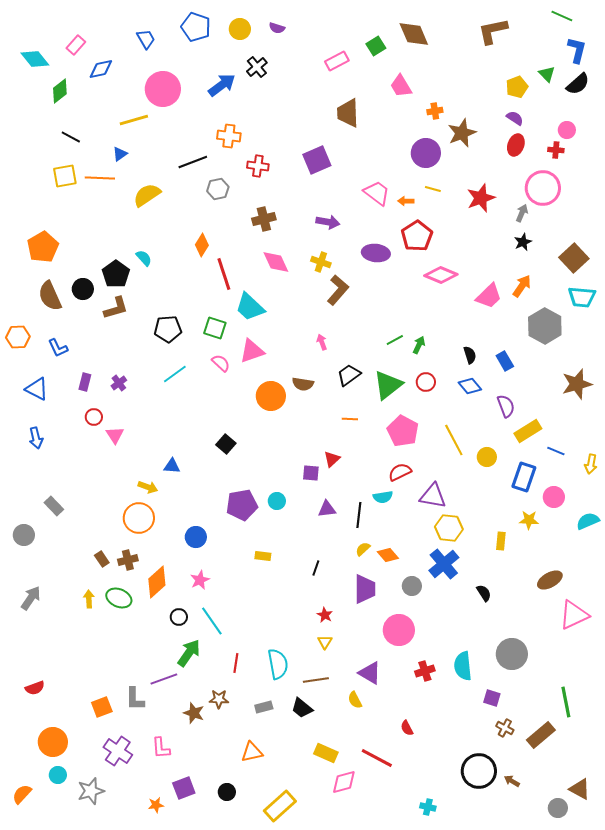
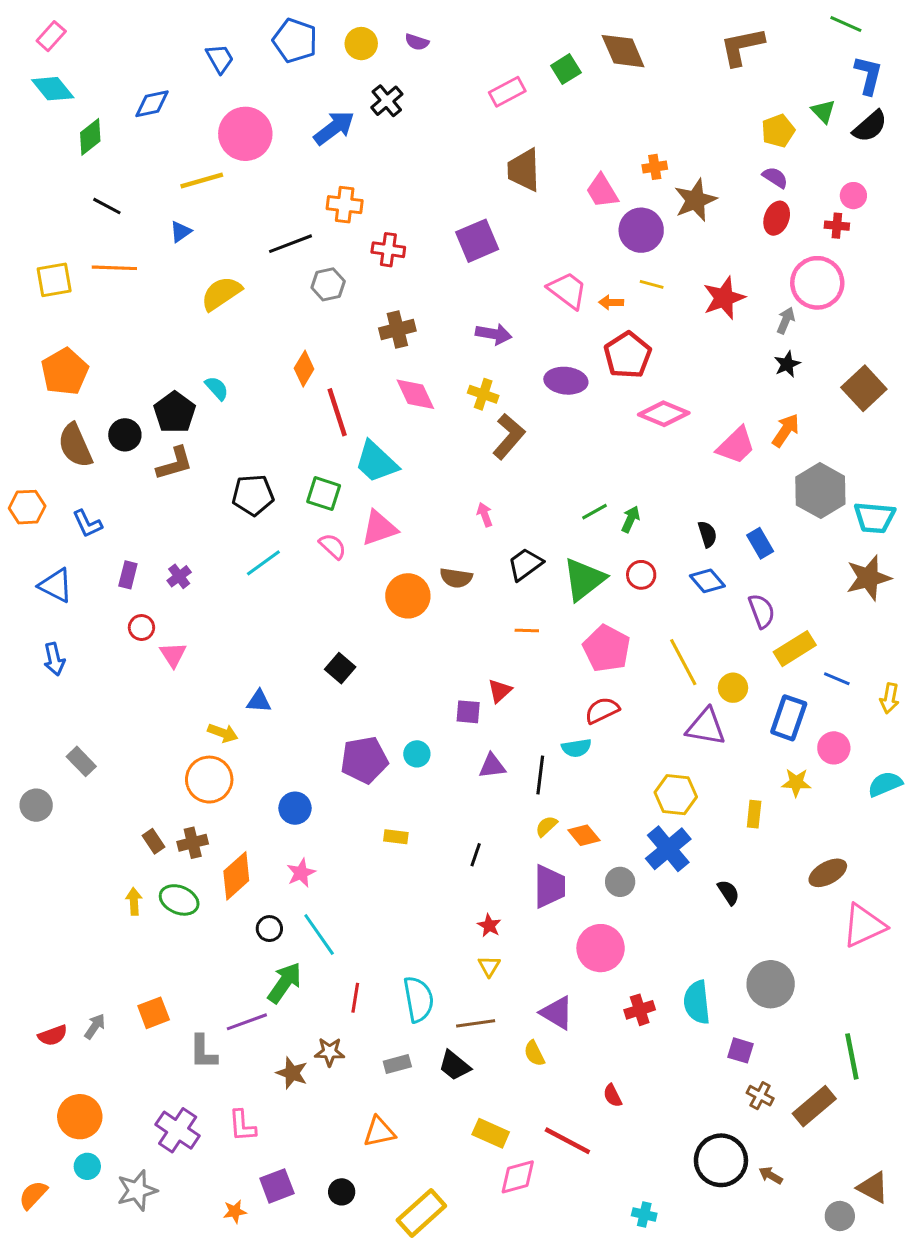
pink rectangle: (76, 45) -> (51, 36), moved
pink trapezoid: (401, 86) -> (602, 191), moved
yellow square: (65, 176) -> (54, 280), moved
orange line: (100, 178) -> (114, 268), moved
cyan trapezoid: (582, 297) -> (874, 518), moved
purple triangle: (433, 496) -> (706, 727), moved
gray arrow: (31, 598) -> (95, 1026), moved, size x0.7
orange square: (102, 707) -> (154, 1013), moved

